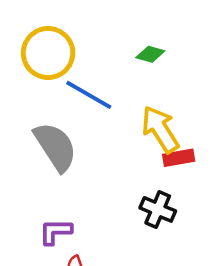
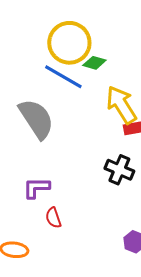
yellow circle: (48, 53) -> (69, 43), moved
green diamond: (150, 54) -> (94, 63), moved

